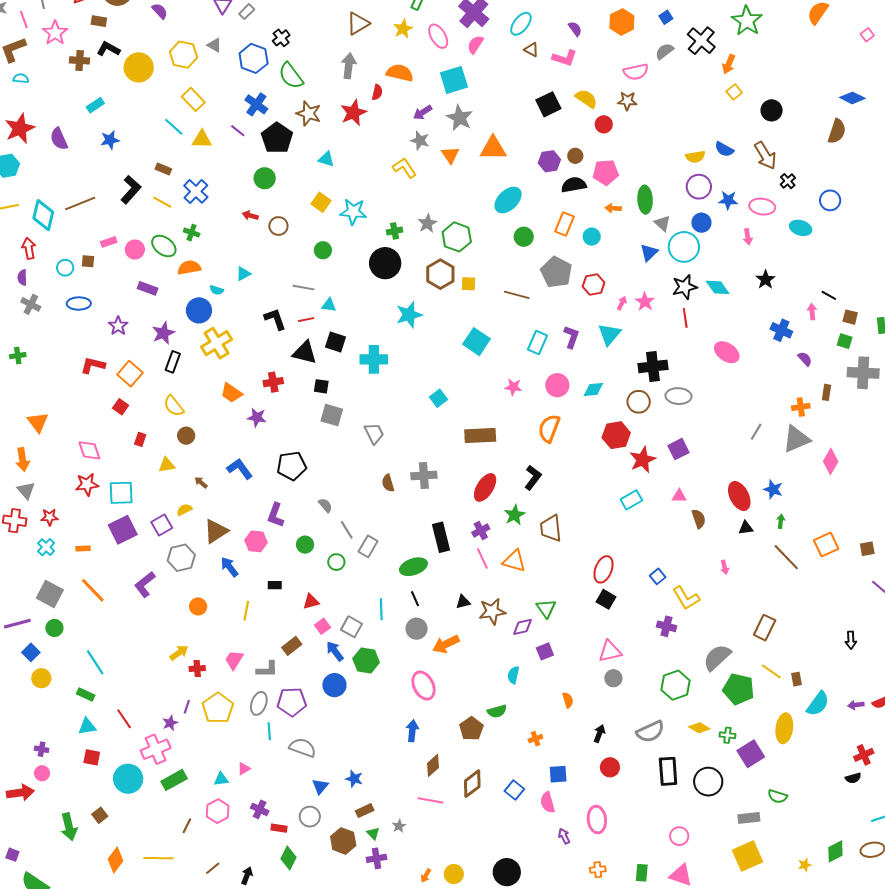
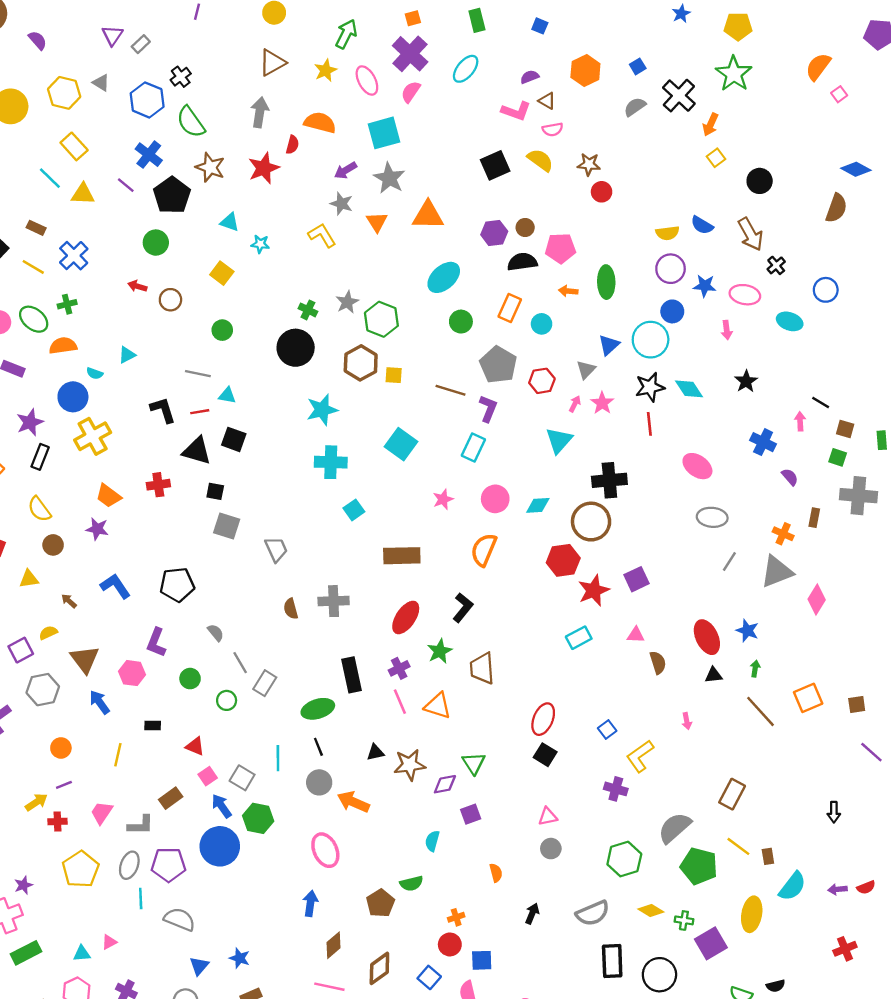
purple semicircle: (575, 29) -> (530, 77), turned -77
pink square: (867, 35) -> (839, 94), moved
brown triangle: (531, 50) -> (547, 101), moved
pink semicircle: (636, 72) -> (553, 129), moved, size x0.7
red circle: (604, 124) -> (602, 192), moved
cyan star: (353, 212) -> (260, 244), moved, size x0.6
gray triangle: (662, 223) -> (586, 370), moved, turned 30
green cross: (395, 231) -> (308, 310), turned 35
green cross: (192, 233) -> (67, 304), turned -35
purple L-shape: (571, 337) -> (488, 409), moved
cyan cross: (374, 359) -> (331, 462), moved
pink star: (513, 387) -> (443, 499), turned -30
gray ellipse: (679, 396) -> (712, 517), moved
brown circle: (639, 402) -> (591, 522), size x1.4
orange cross: (801, 407) -> (783, 534), turned 30
purple star: (257, 417) -> (97, 529), moved
brown triangle: (216, 531) -> (85, 659), turned -36
yellow L-shape: (686, 598) -> (640, 756), turned 84
red triangle: (311, 601) -> (195, 746), turned 36
orange arrow: (446, 644) -> (353, 802), turned 48
pink triangle: (610, 651) -> (548, 816), size x0.7
blue circle: (334, 685) -> (220, 846), size x1.4
purple line: (187, 707) -> (64, 785), moved, turned 48
red circle: (610, 767) -> (450, 944), moved
black semicircle: (853, 778) -> (776, 986), moved

